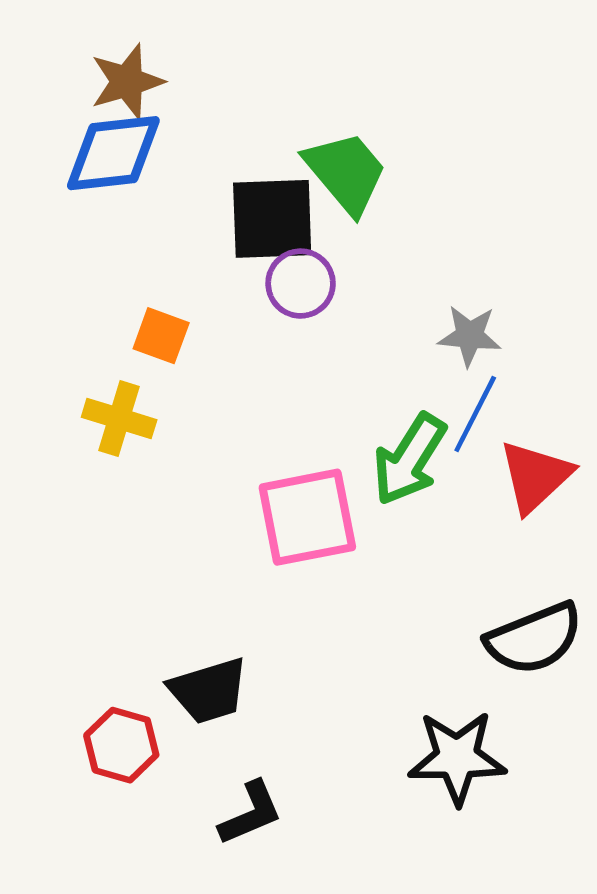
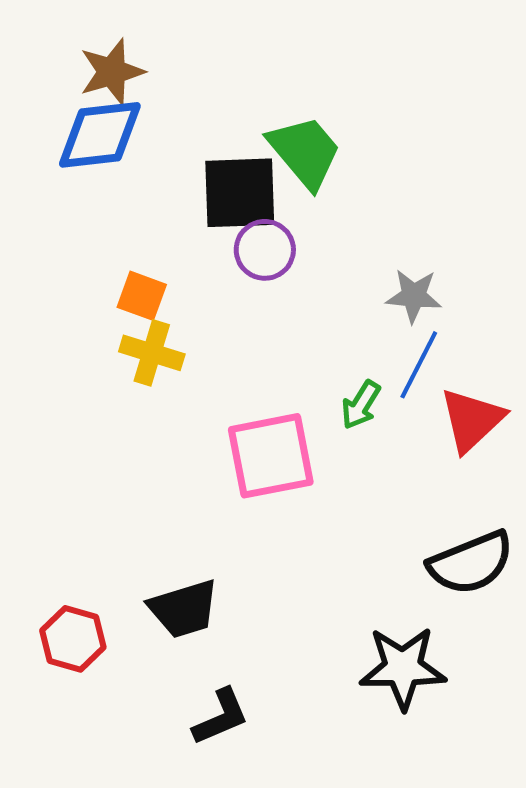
yellow cross: (119, 418) -> (152, 353), moved
green arrow: (409, 459) -> (361, 405), size x0.6
red hexagon: (121, 745) -> (73, 639), moved

